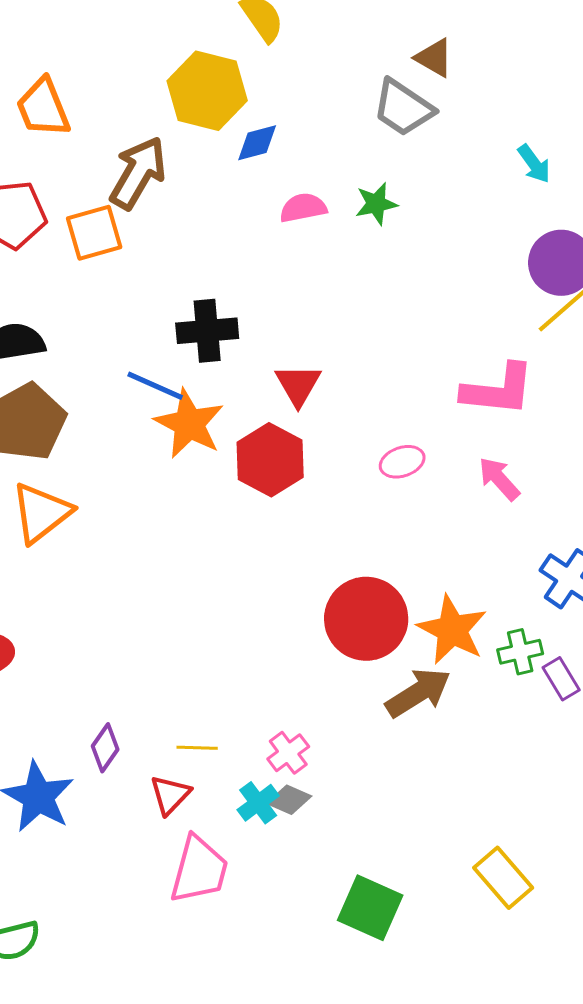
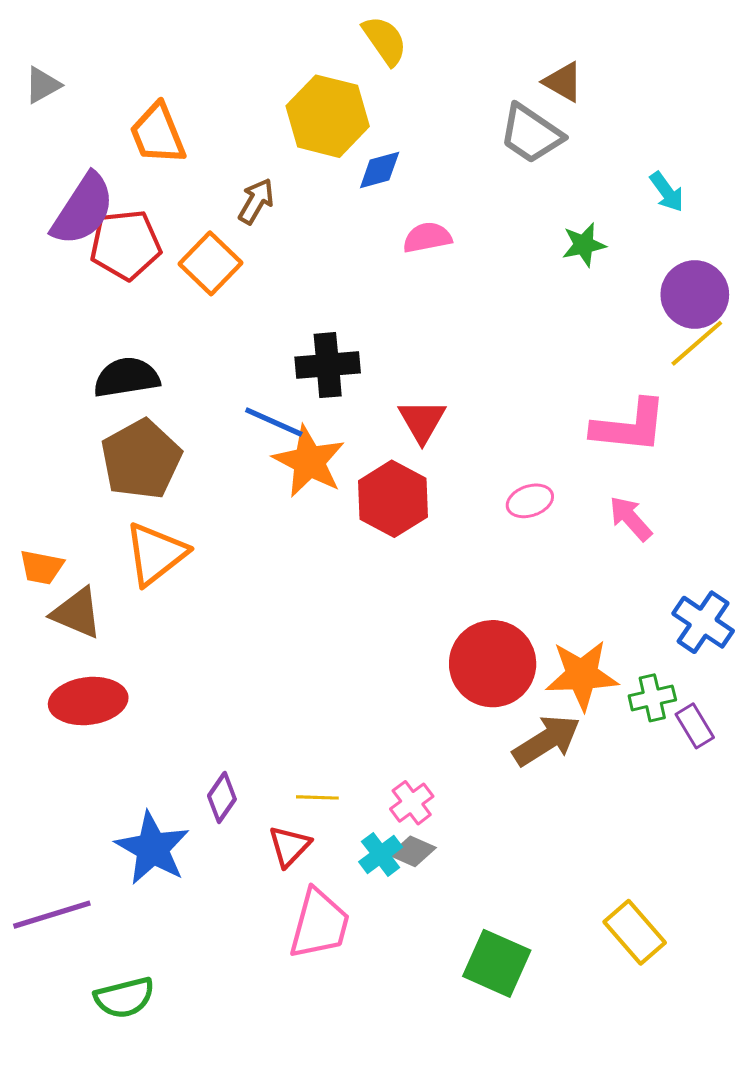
brown arrow: (138, 173) -> (256, 201), size x0.6
green star: (376, 204) -> (584, 245), moved
orange square: (94, 233) -> (211, 263), turned -30
orange star: (452, 630) -> (582, 675), turned -30

